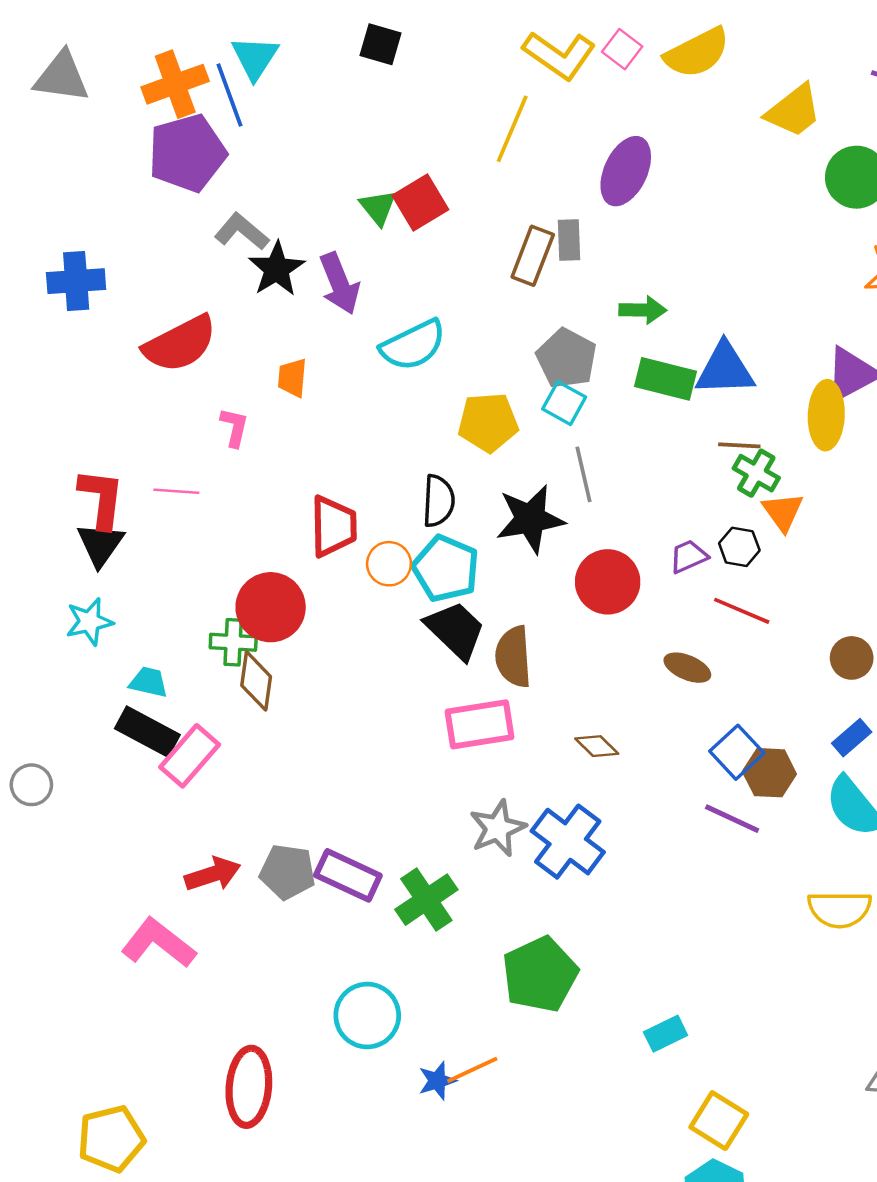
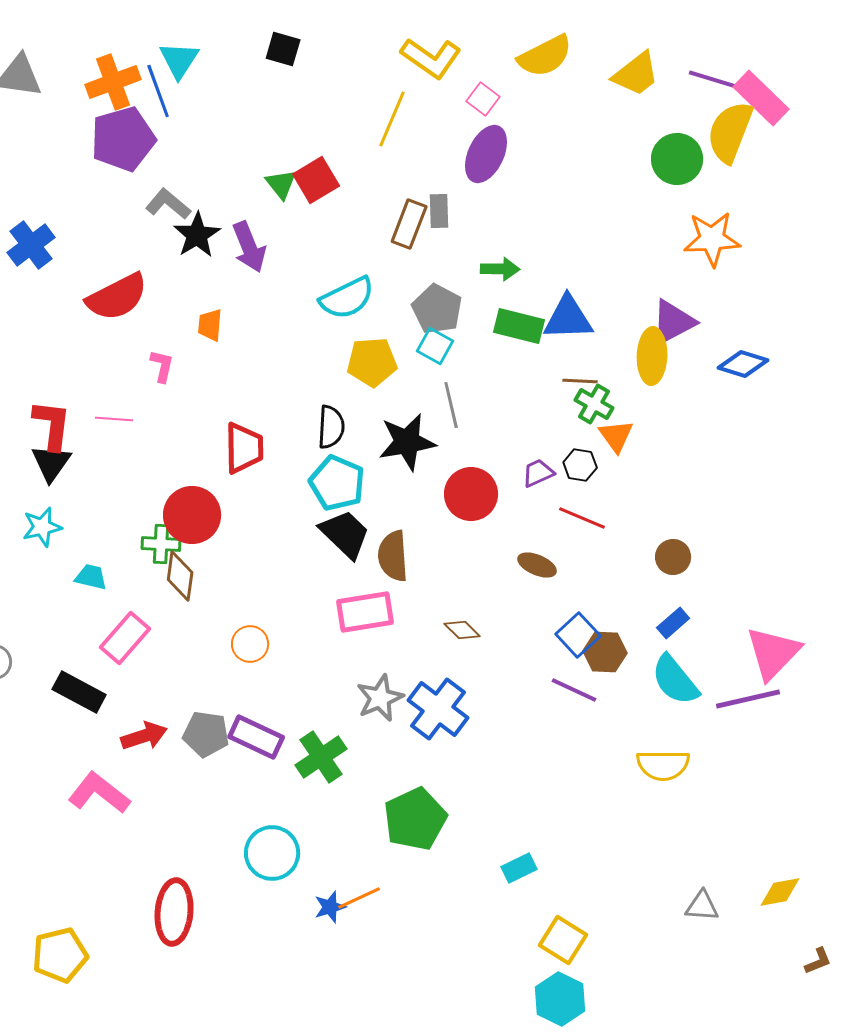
pink square: (622, 49) -> (483, 99), moved
yellow trapezoid: (794, 111) -> (636, 74), moved
blue cross: (76, 281) -> (31, 245), turned -33
cyan semicircle: (413, 345) -> (347, 298), moved
orange circle: (389, 564) -> (250, 644), moved
black rectangle: (147, 732) -> (79, 692), moved

